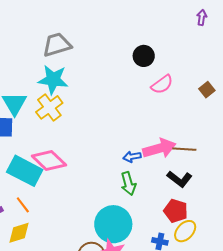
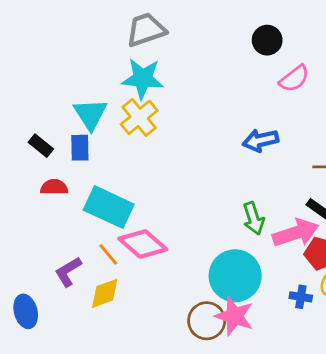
pink arrow: (159, 148) -> (296, 233), moved
blue arrow: (132, 157) -> (261, 140), moved, size x1.4
pink diamond: (49, 160) -> (143, 244), moved

